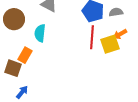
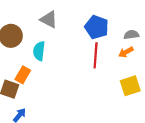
gray semicircle: (116, 12) -> (131, 35), moved
yellow square: (110, 44) -> (130, 86), moved

